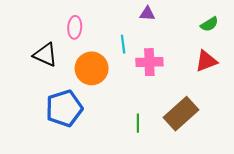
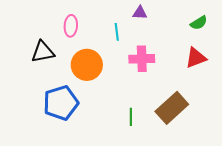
cyan line: (123, 44) -> (117, 32), moved
black triangle: (45, 55) -> (43, 52), turned -35

